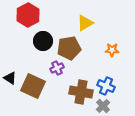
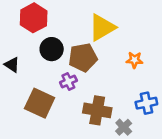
yellow triangle: (85, 23) -> (102, 27), size x1.4
black triangle: (10, 78) -> (12, 65), moved
blue cross: (106, 86) -> (146, 103), moved, turned -36

